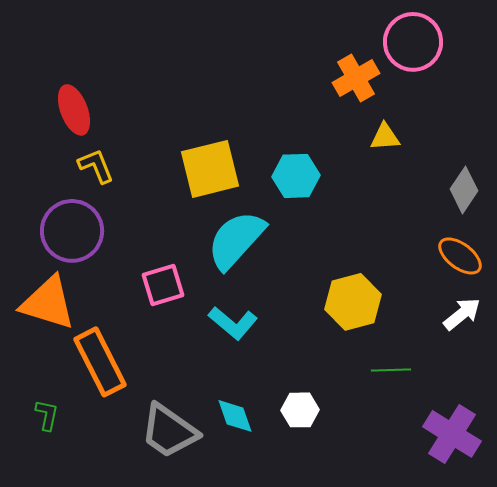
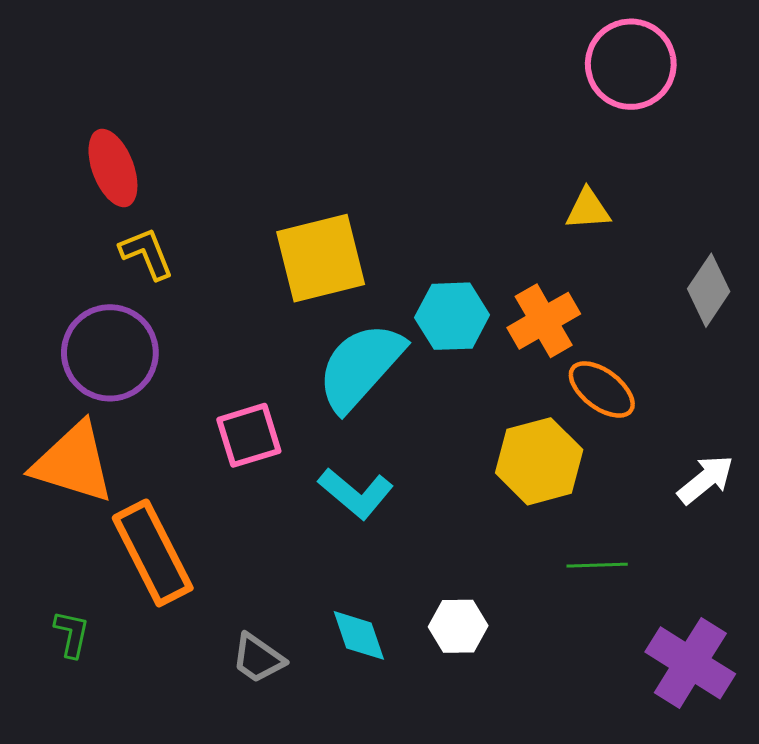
orange cross: (356, 78) -> (544, 321), moved
cyan hexagon: (296, 176) -> (452, 316), moved
orange ellipse: (460, 256) -> (602, 389), moved
gray trapezoid: (169, 431) -> (258, 658), size x0.6

